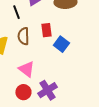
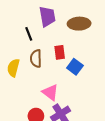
pink triangle: (26, 69) -> (50, 92), moved

